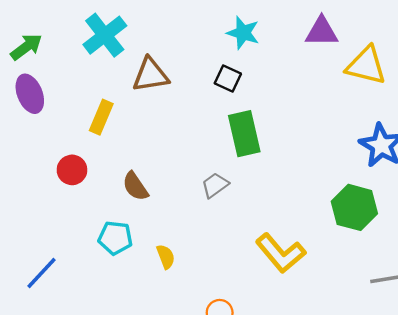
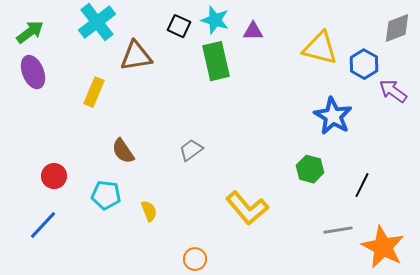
purple triangle: (322, 32) -> (253, 31), moved, size x0.7
black square: (228, 79) -> (179, 26), moved
green rectangle: (244, 134) -> (216, 61), moved
red circle: (72, 170) -> (54, 176), moved
green hexagon: (354, 207) -> (310, 169), size x0.7

